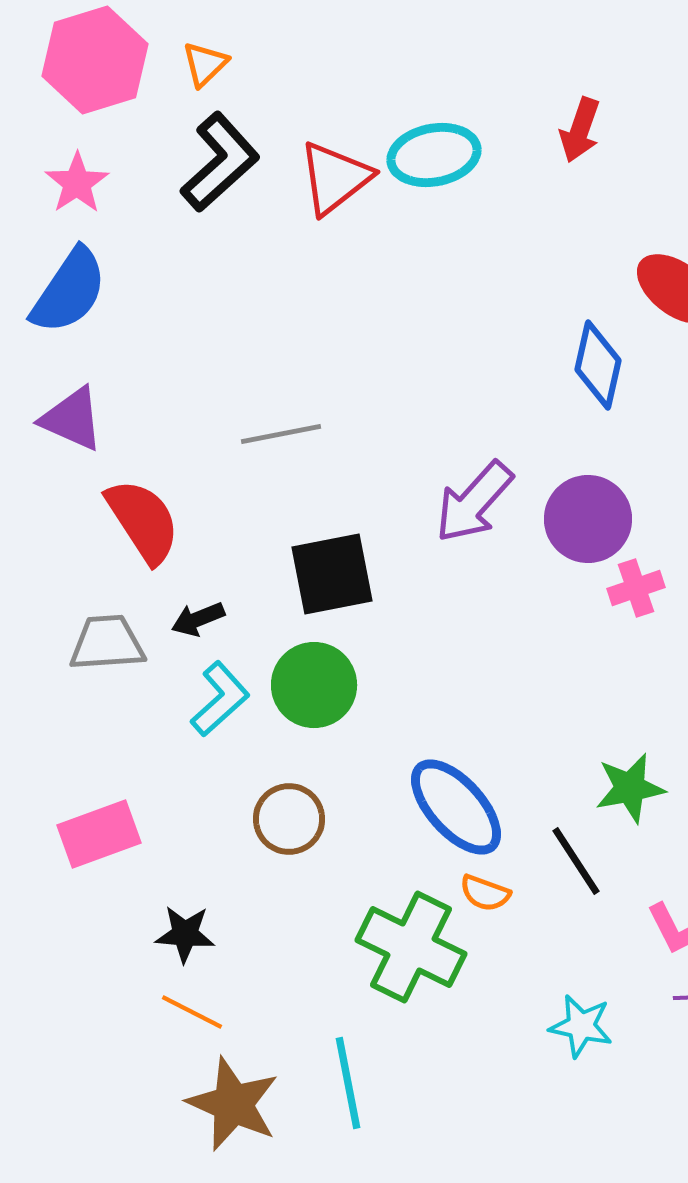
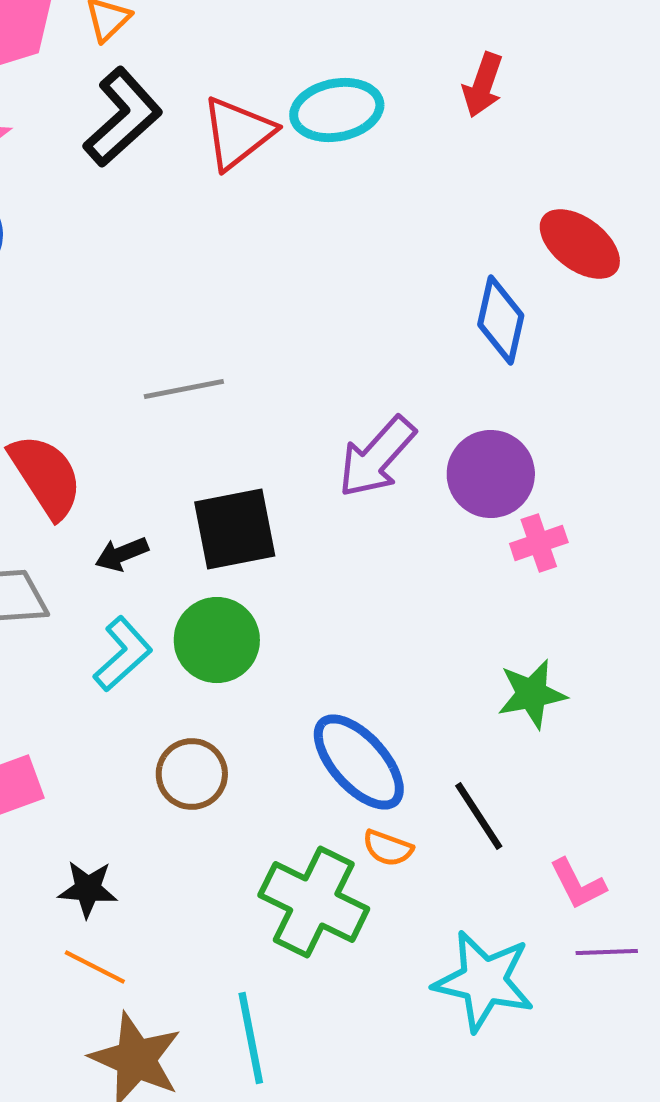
black arrow: (198, 619) -> (122, 554), moved
green star: (630, 788) -> (532, 694), moved
cyan star: (581, 1026) -> (484, 981), size x1.6

